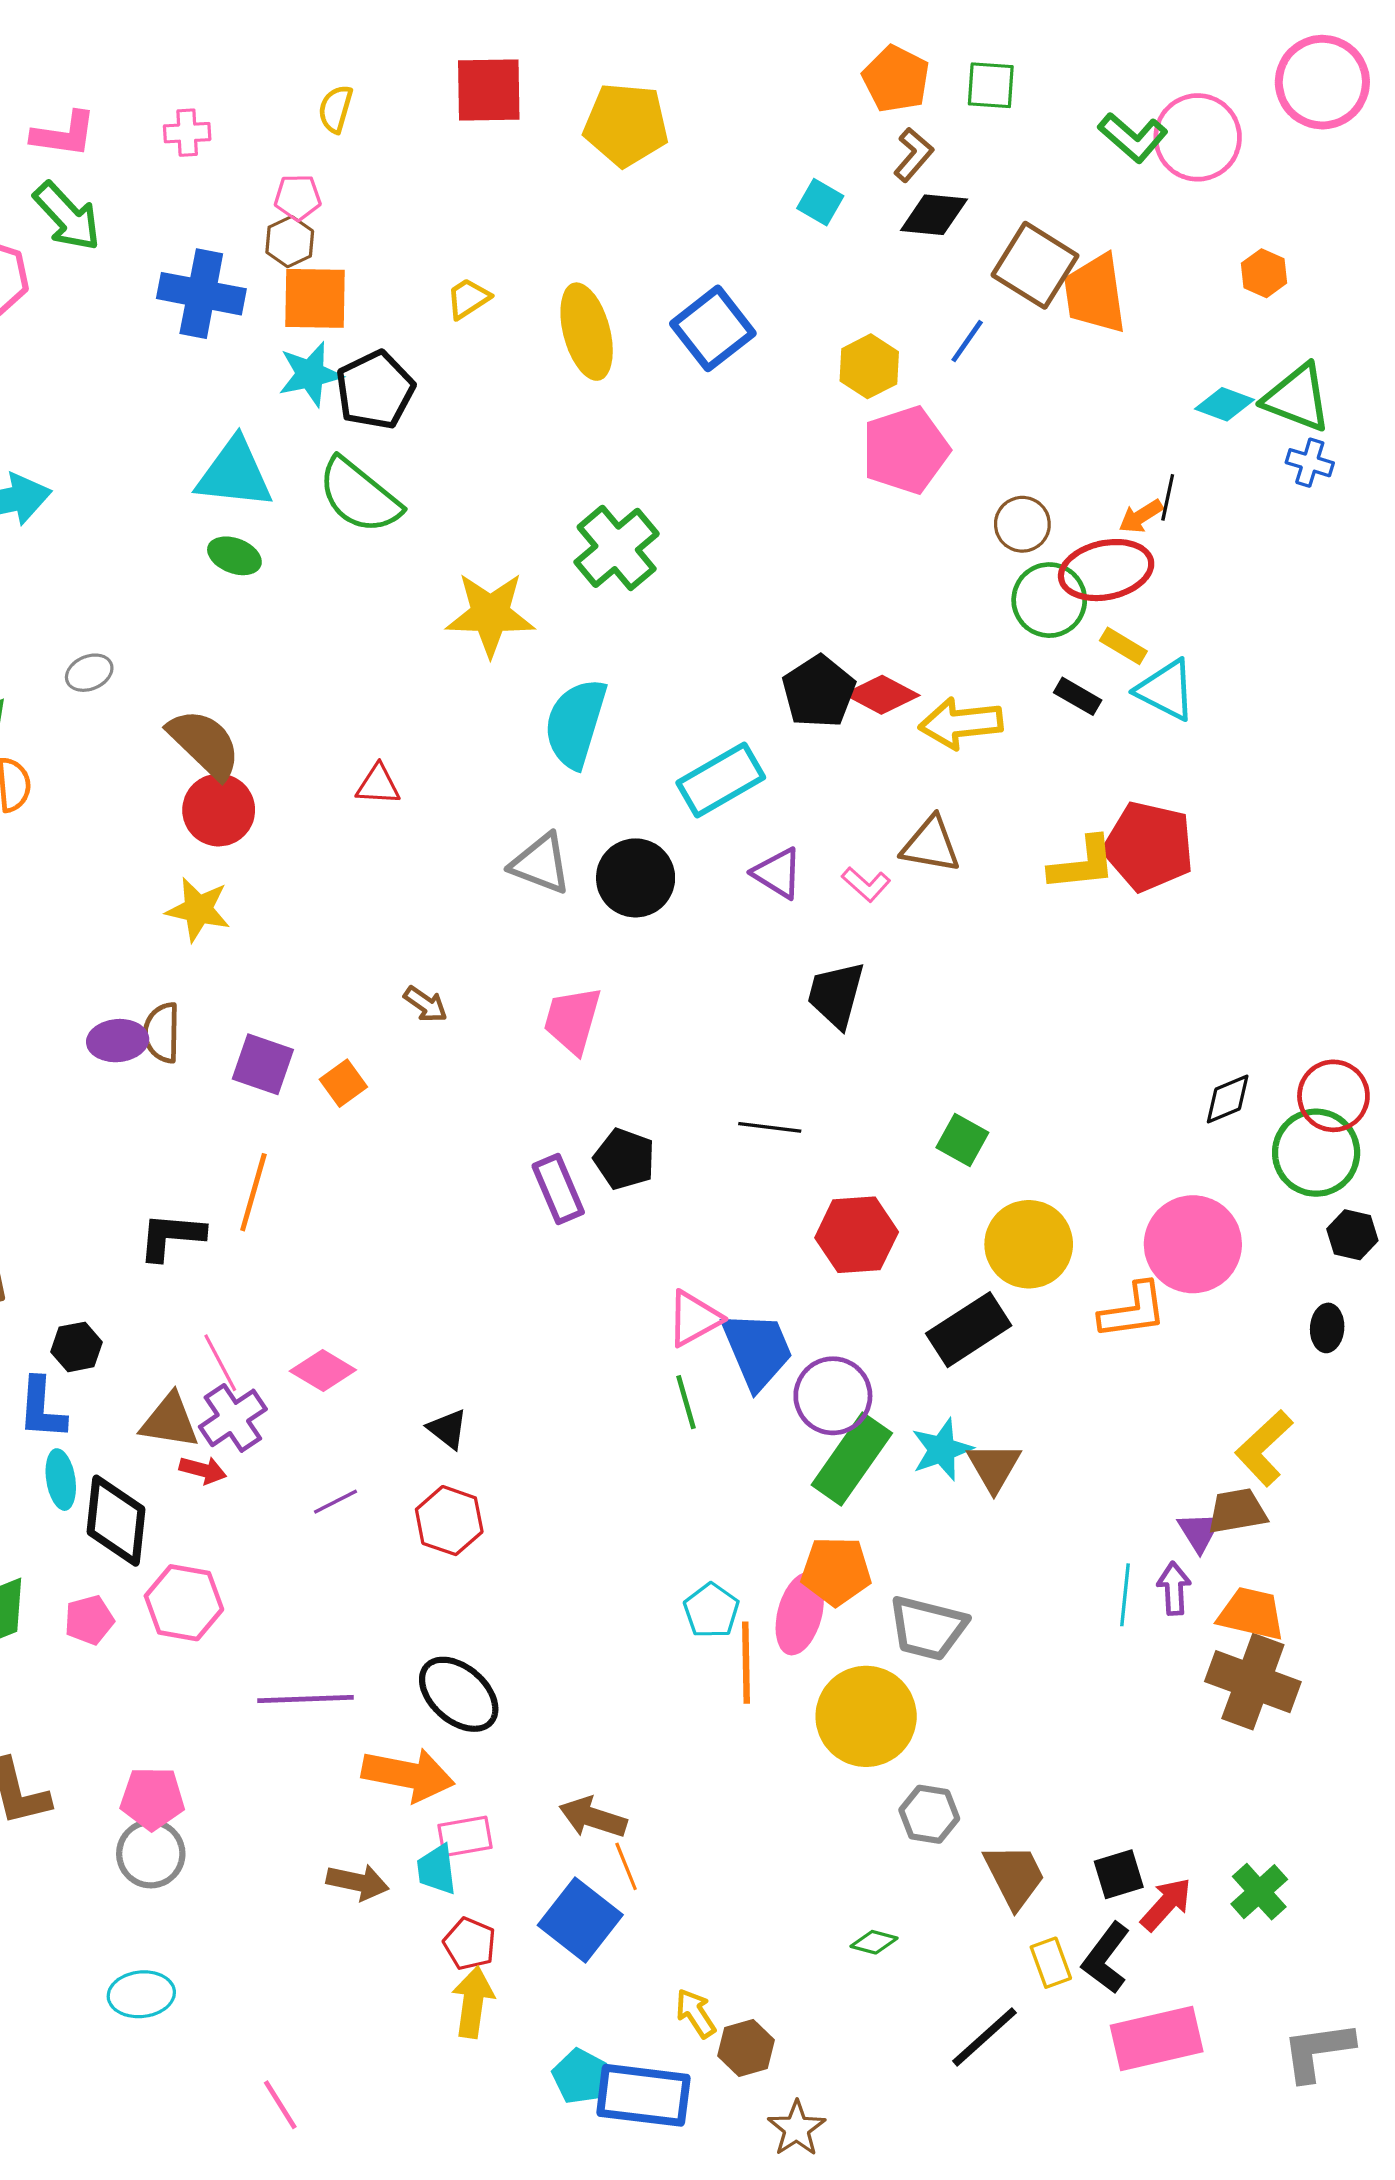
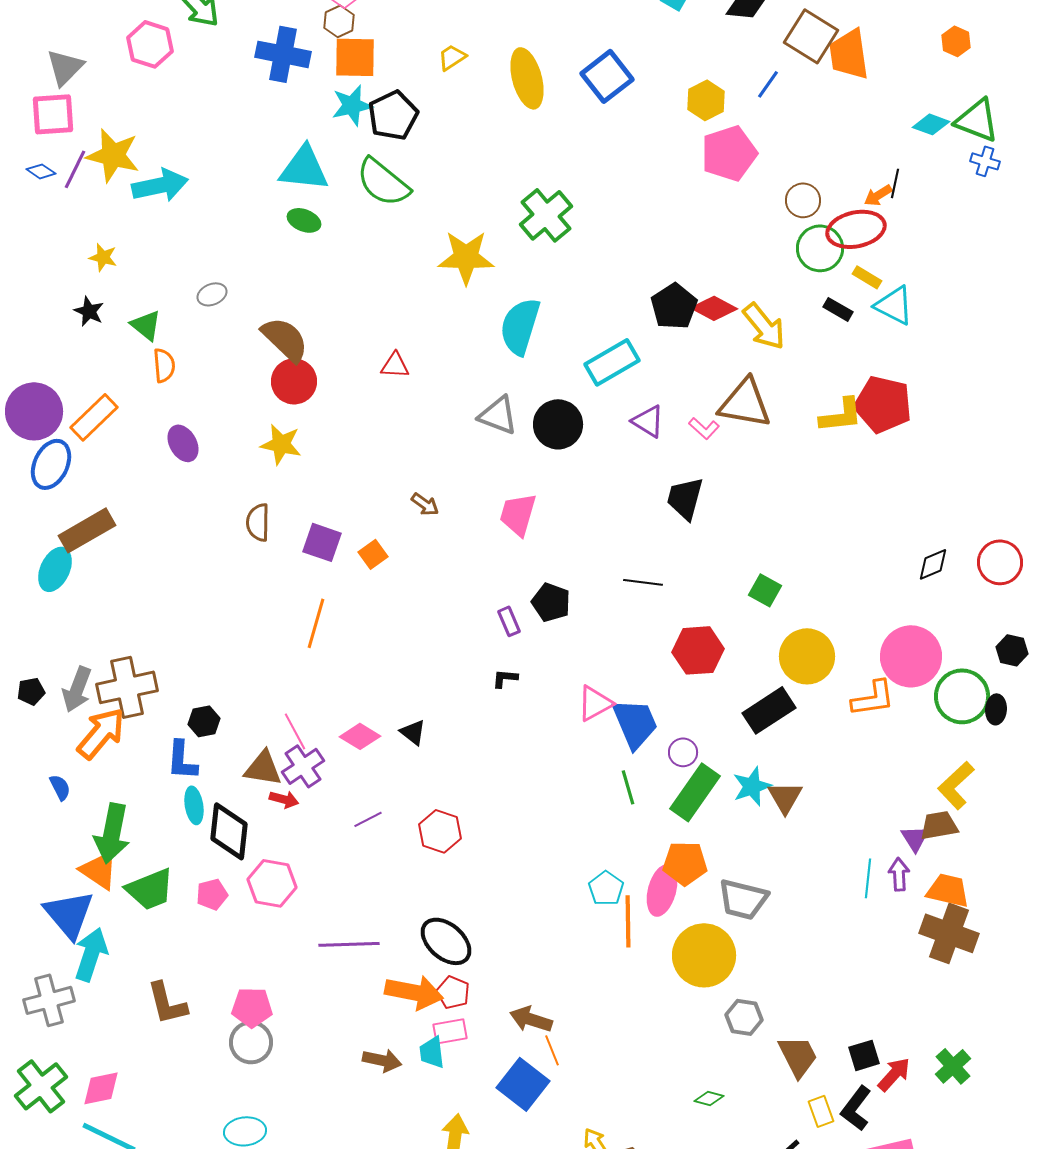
yellow arrow: (961, 723) -> (764, 326), turned -123
brown triangle: (931, 845) -> (745, 403), size x1.4
purple ellipse: (118, 1041) -> (183, 443), moved, turned 66
green circle: (1316, 1153) -> (962, 696), moved
purple rectangle: (558, 1189) -> (509, 621), size x0.7
black L-shape: (171, 1236) -> (505, 678), moved, size x0.6
purple circle: (833, 1396) -> (683, 752), size x0.6
green line: (686, 1402) -> (628, 787), moved
black triangle: (448, 1429) -> (413, 732), moved
red pentagon: (470, 1944) -> (453, 992), moved

